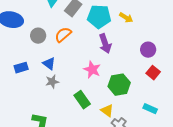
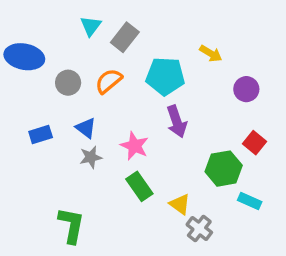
cyan pentagon: (99, 17) -> (165, 76), moved
purple arrow: (105, 44) -> (177, 122), moved
purple circle: (148, 50) -> (246, 89), moved
pink star: (92, 70) -> (135, 146), moved
green hexagon: (119, 85) -> (224, 169), moved

